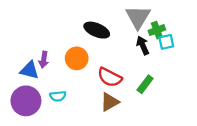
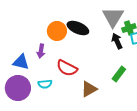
orange circle: (77, 58) -> (57, 31), moved
purple arrow: (44, 60) -> (41, 51), moved
red semicircle: (110, 77) -> (67, 68), moved

